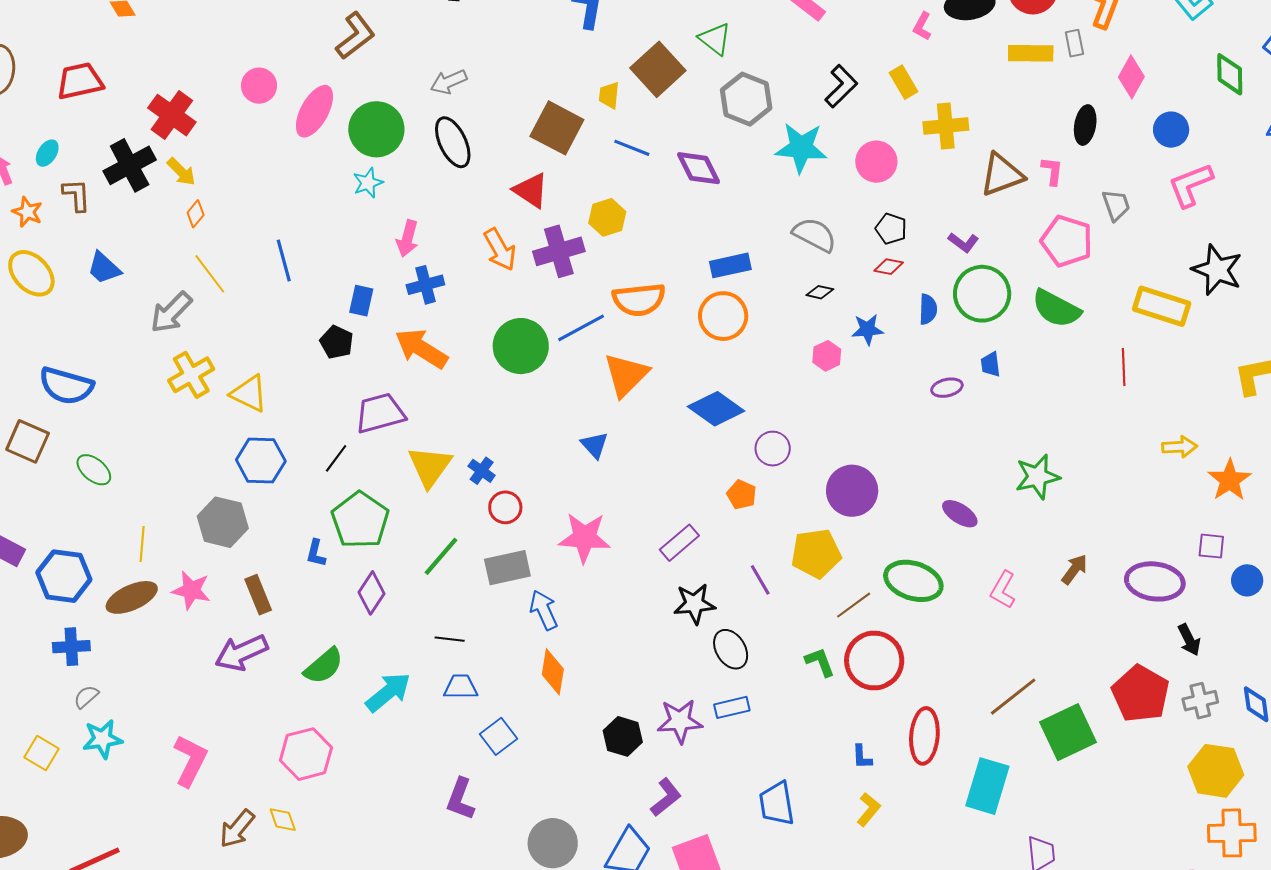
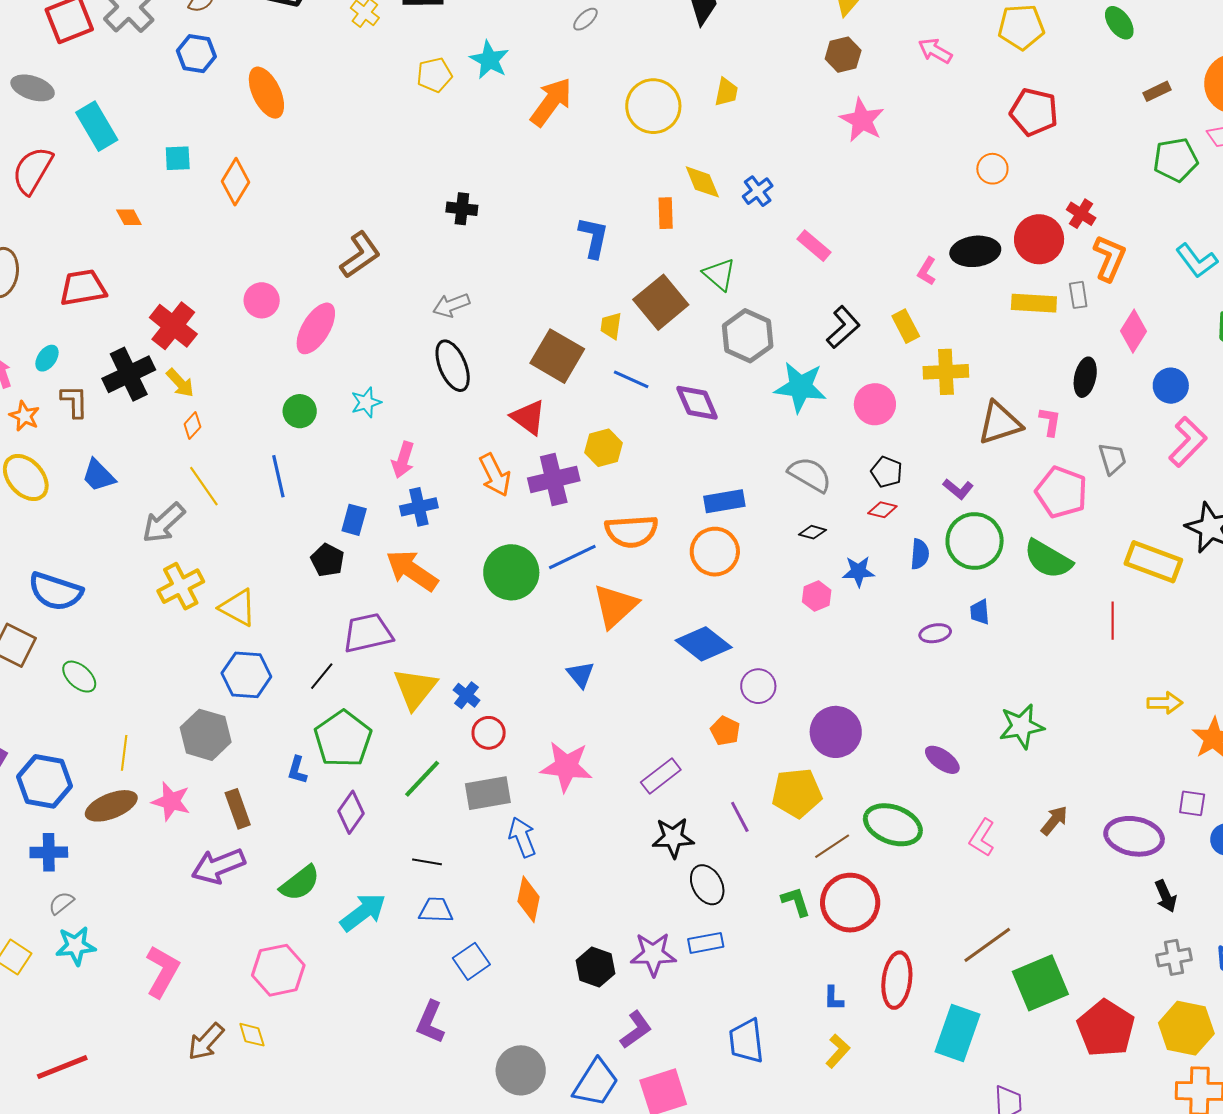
green circle: (376, 129) -> (300, 411), moved, size x0.6
pink L-shape: (1191, 185) -> (1188, 442), turned 153
red pentagon: (1141, 694) -> (1106, 1028), moved

